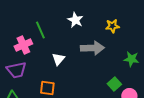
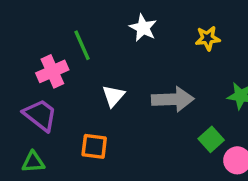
gray arrow: (92, 48) -> (173, 99), moved
purple trapezoid: (16, 70) -> (40, 115), turned -130

